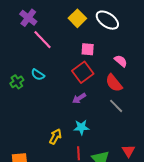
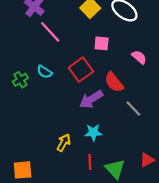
red square: (83, 72) -> (81, 70), moved
red semicircle: (114, 83) -> (114, 82), moved
purple arrow: (79, 98) -> (91, 99), size x1.5
red triangle: (129, 151) -> (147, 160), turned 32

